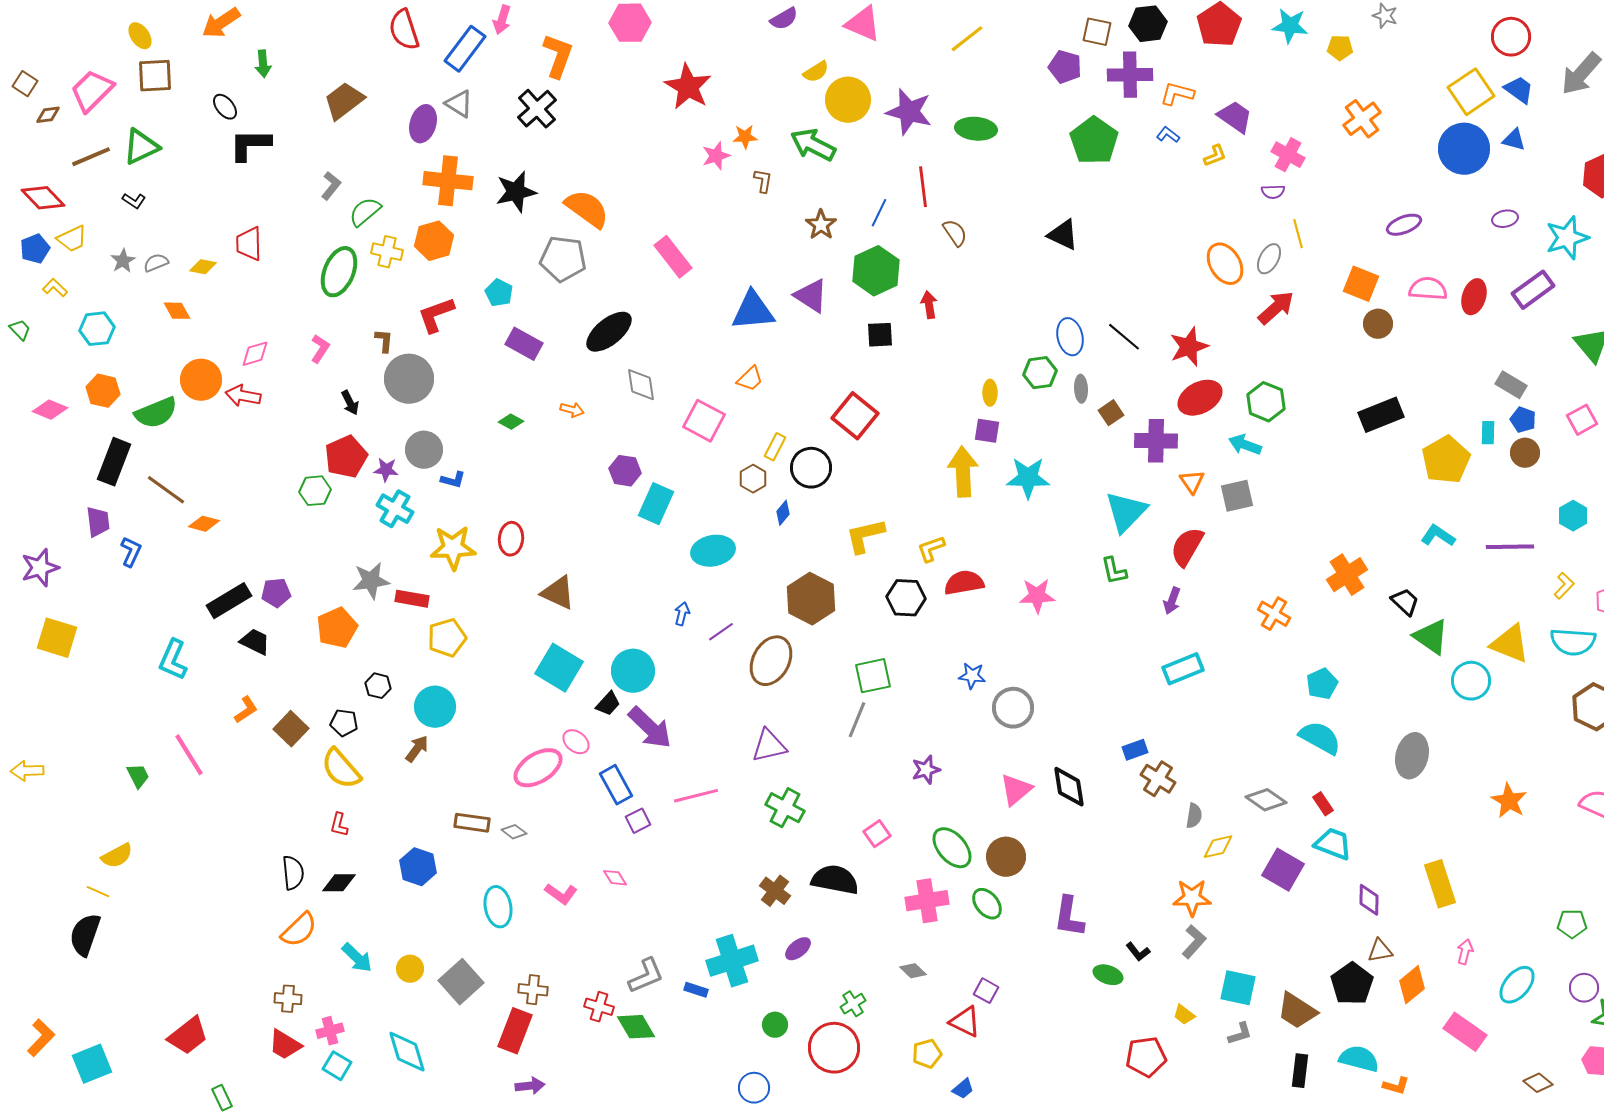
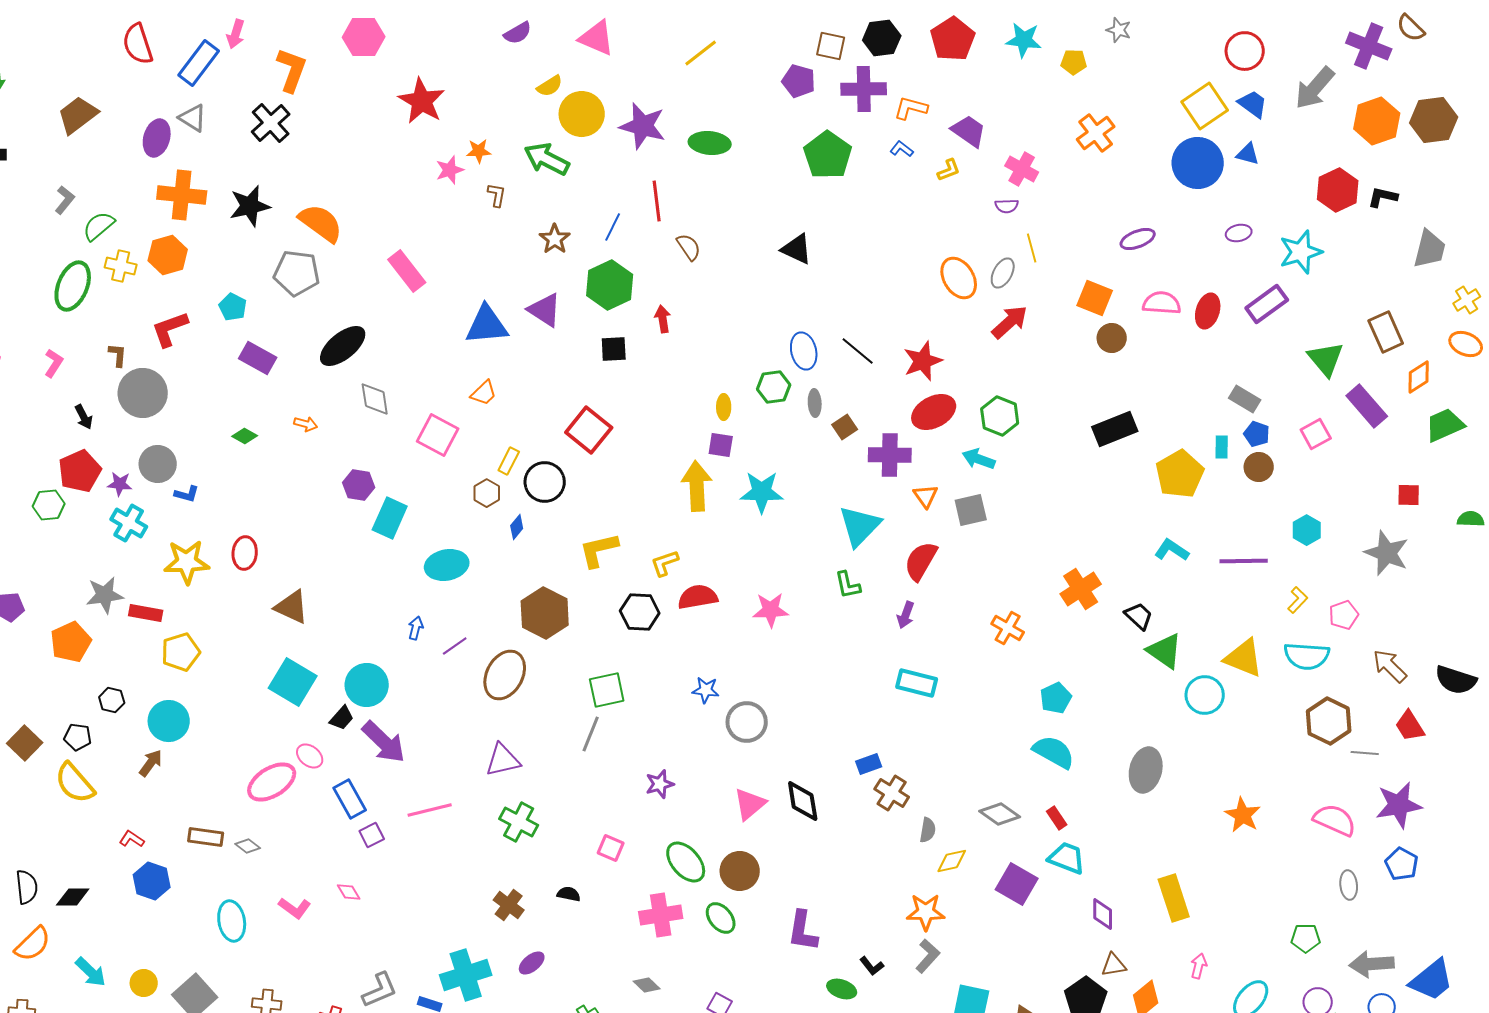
cyan rectangle: (1183, 669) -> (917, 683), turned 36
red L-shape: (339, 825) -> (132, 839), moved, turned 110
pink square: (877, 834) -> (611, 848), turned -32
black semicircle: (835, 880) -> (569, 894), size x0.5

